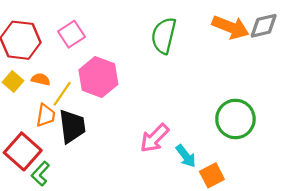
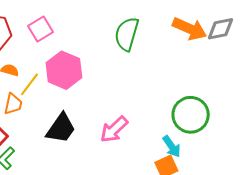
black trapezoid: (72, 126) -> (61, 128), moved, turned 40
cyan arrow: (186, 156) -> (172, 146), moved

